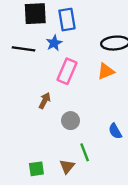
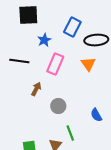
blue rectangle: (67, 20) -> (72, 27), moved, turned 36
black line: (24, 49) -> (19, 61), moved
orange triangle: (106, 71) -> (88, 64), turned -42

